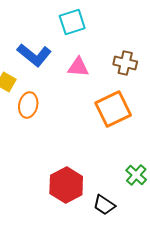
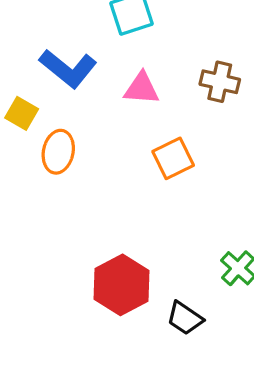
orange square: (113, 109) -> (173, 158), moved, size x0.7

